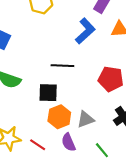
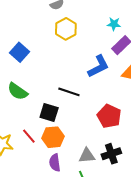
gray triangle: (86, 119) -> (87, 156), moved
red line: (38, 145) -> (29, 136), moved

